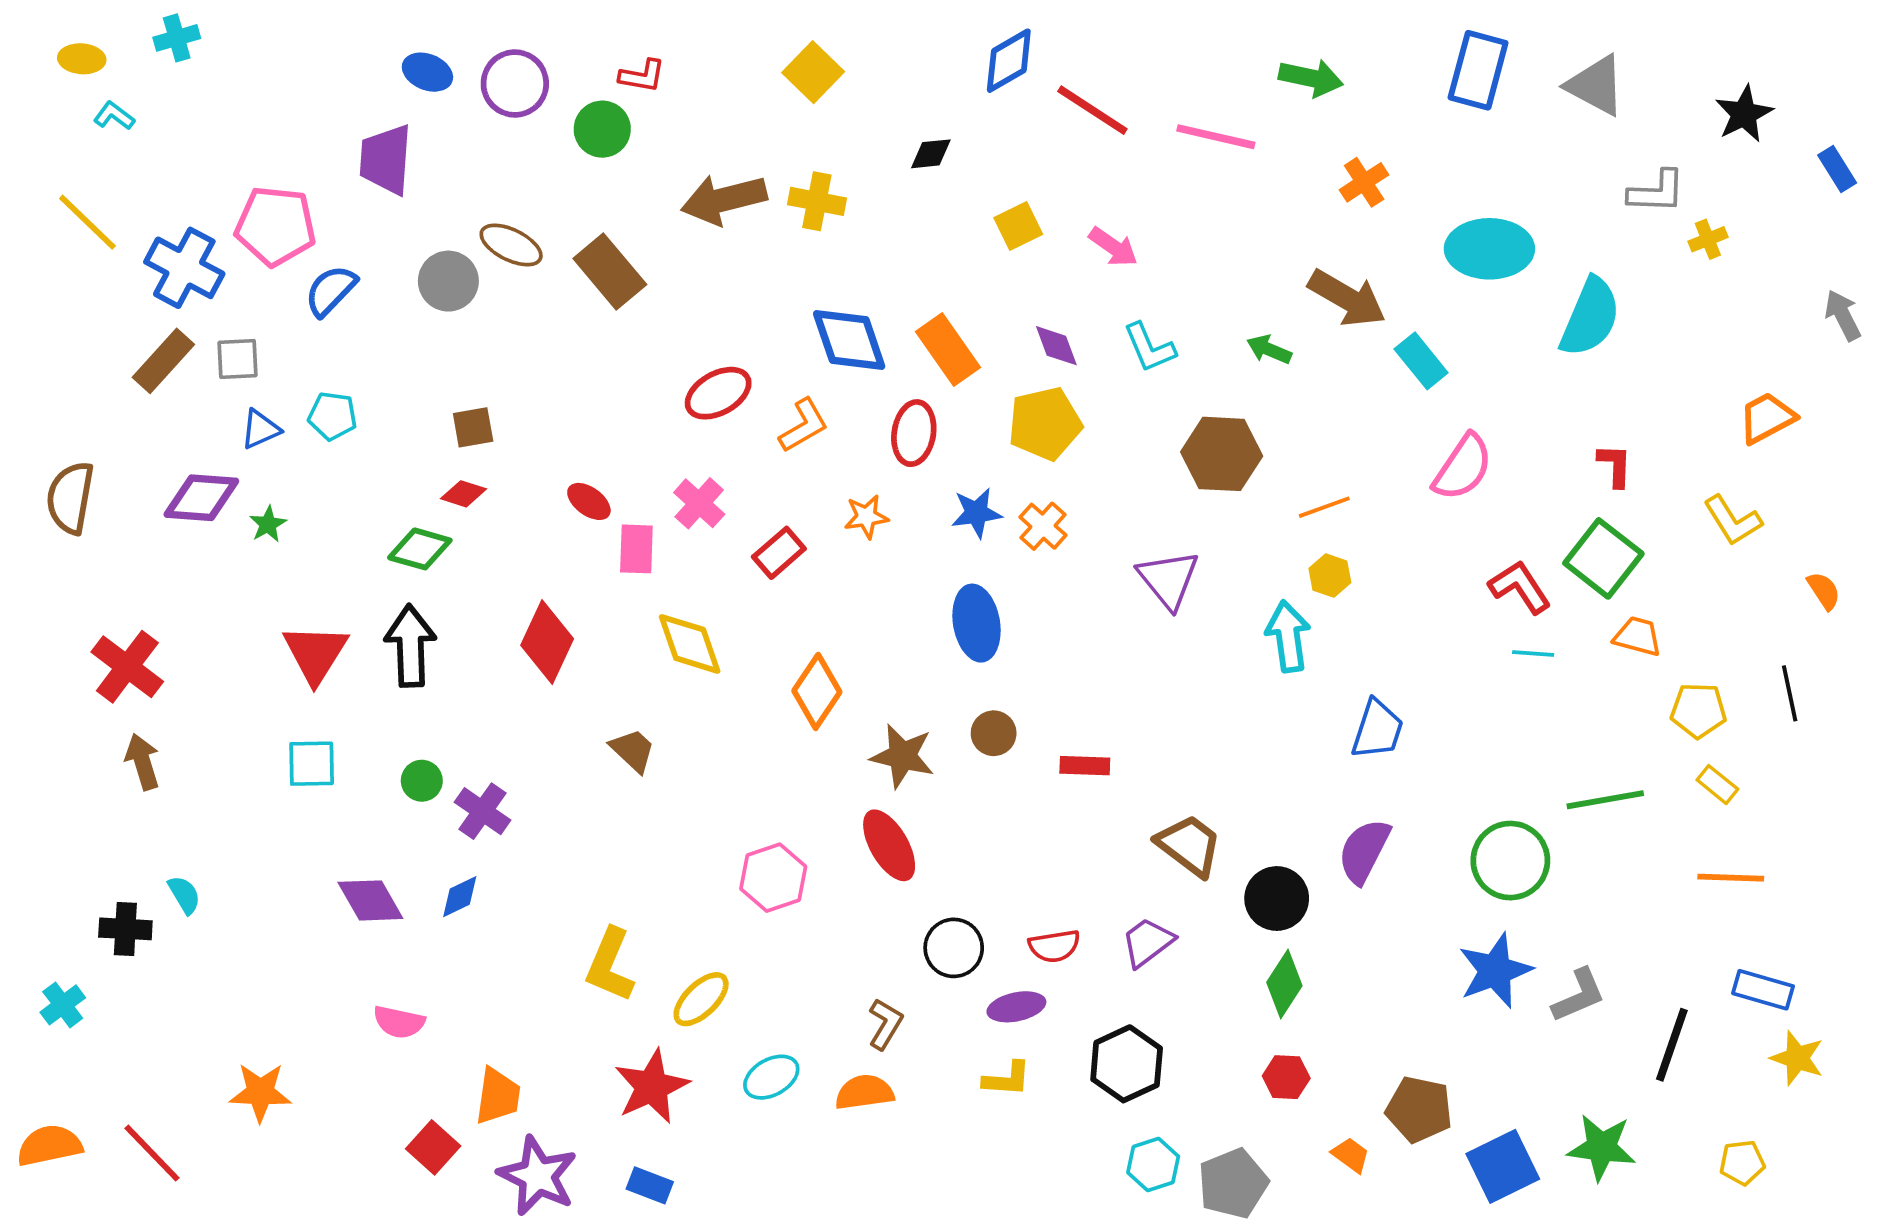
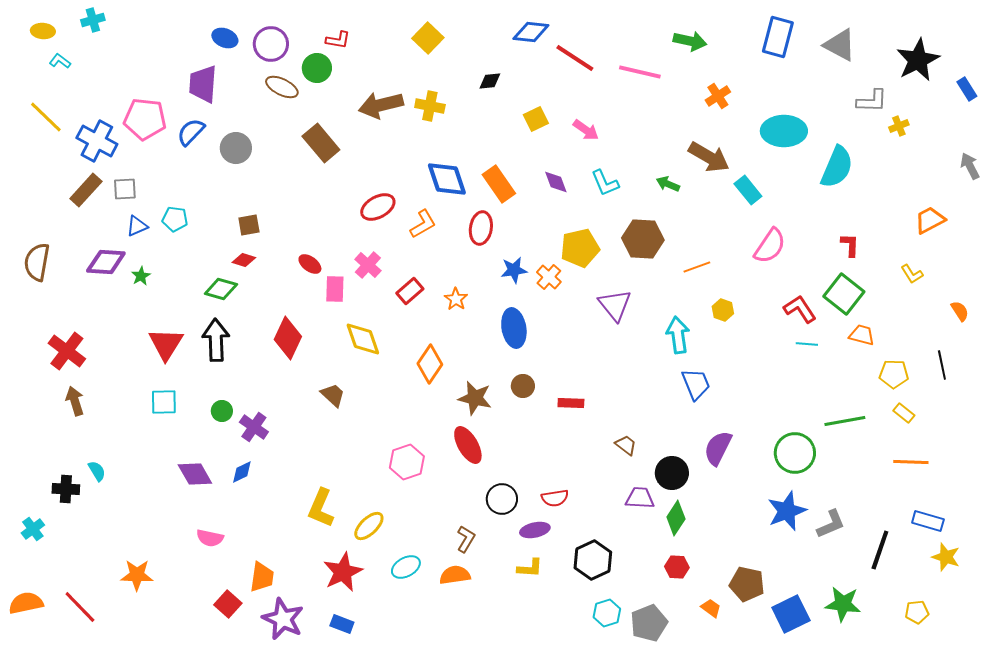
blue diamond: (1009, 61) -> (531, 32), turned 36
black star: (1744, 114) -> (918, 60), size x1.4
brown ellipse: (511, 245) -> (282, 87), moved
blue semicircle: (331, 291) -> (191, 132), moved
yellow pentagon: (1045, 424) -> (580, 248), moved
orange star: (866, 517) -> (456, 299), moved, turned -30
yellow L-shape: (1733, 520) -> (912, 274), size x0.7
yellow hexagon: (1330, 576) -> (723, 310), moved
blue trapezoid: (1377, 729) -> (696, 384), moved, turned -40
brown trapezoid: (1189, 845) -> (626, 445), size x0.6
purple trapezoid: (1147, 942) -> (640, 498), moved, turned 40

